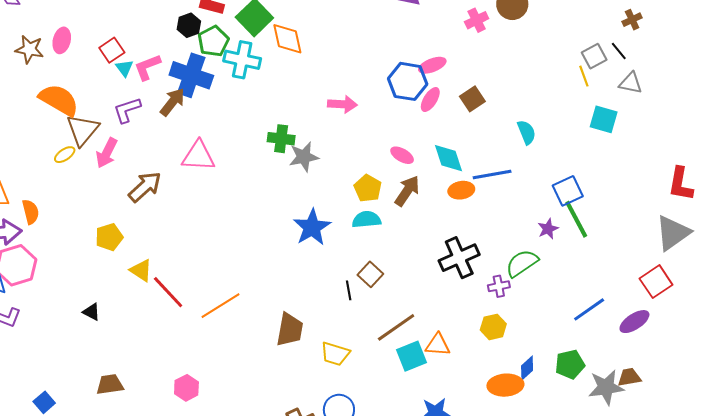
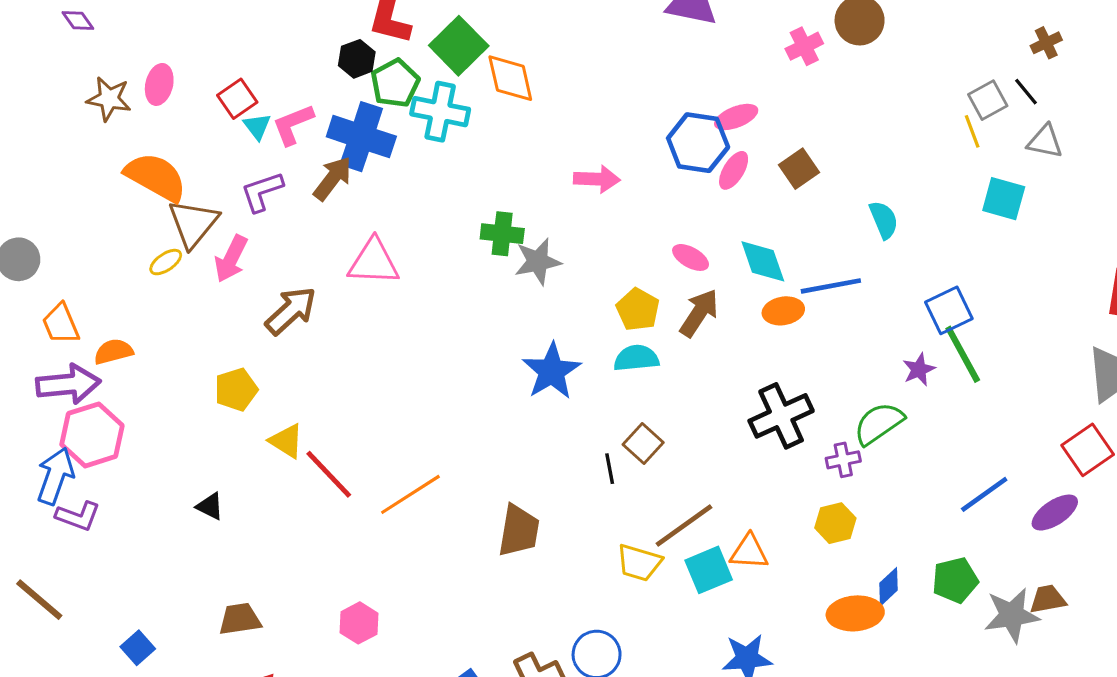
orange semicircle: (31, 212) -> (113, 352), turned -90
yellow trapezoid: (335, 354) -> (639, 563), moved

